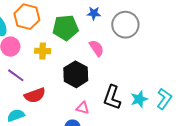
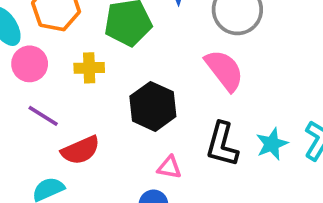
pink semicircle: (97, 48) -> (224, 70), moved, size x1.4

